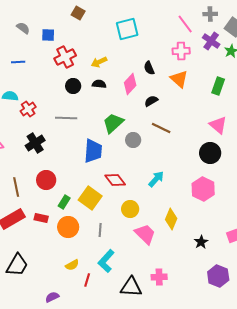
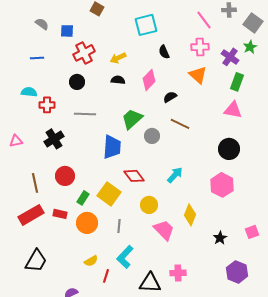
purple cross: (211, 41) -> (230, 57), moved
black semicircle: (149, 68) -> (164, 52), moved
black circle: (73, 86) -> (77, 82), moved
red cross: (28, 109) -> (47, 105), turned 35
pink triangle: (218, 125) -> (233, 110), moved, turned -30

